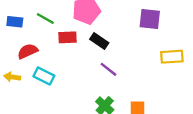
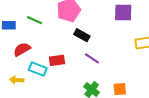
red rectangle: (68, 37) -> (57, 60), moved
yellow arrow: (12, 77) -> (17, 80), moved

